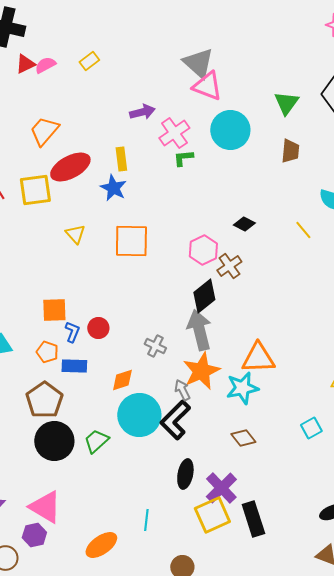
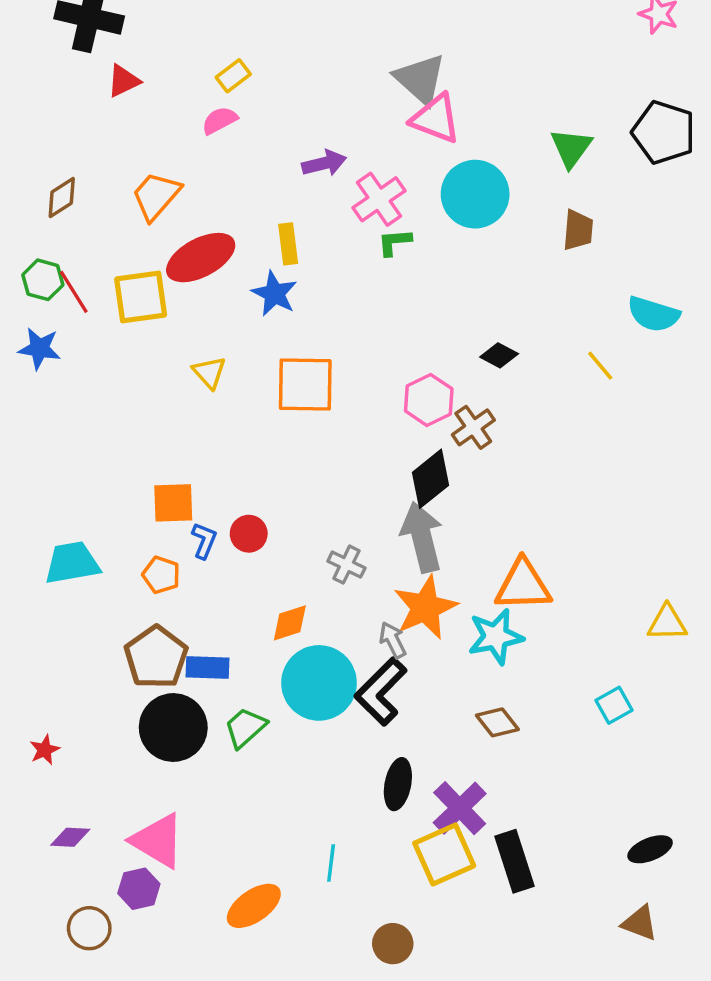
pink semicircle: (45, 65) -> (220, 120), moved
blue rectangle: (74, 366) -> (208, 667), moved

